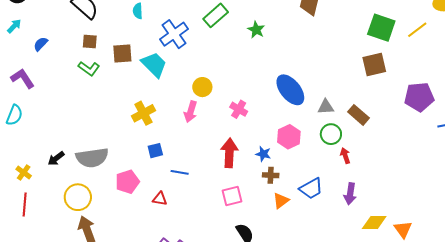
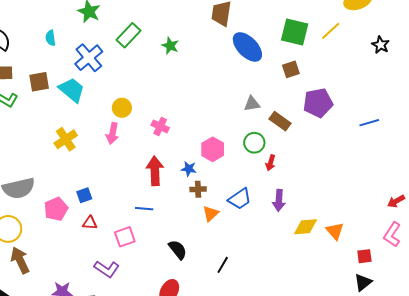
brown square: (374, 64) -> (291, 69), size x0.7
blue ellipse: (290, 90) -> (247, 47), moved
purple pentagon: (419, 97) -> (318, 103), moved
gray triangle: (326, 107) -> (252, 104), moved
blue square: (155, 151) -> (84, 195), moved
red arrow: (345, 156) -> (271, 163), turned -140
blue line: (180, 172) -> (144, 209), moved
pink square: (232, 196) -> (125, 237), moved

